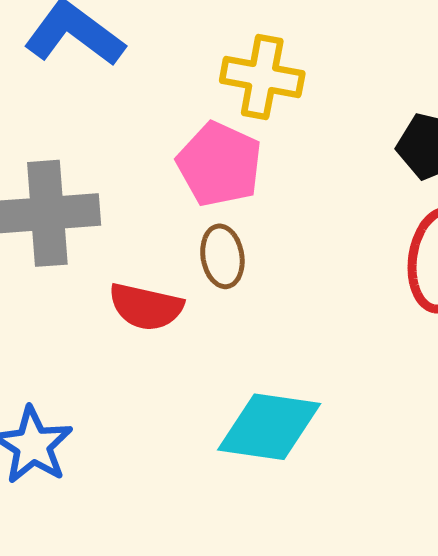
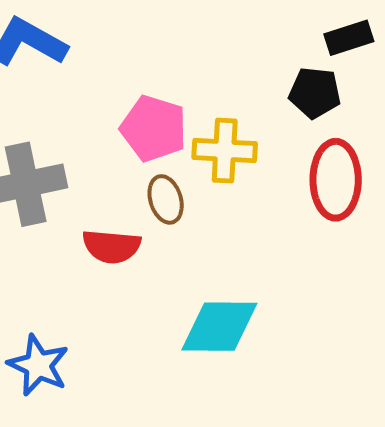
yellow cross: (262, 77) -> (225, 151), moved

